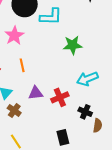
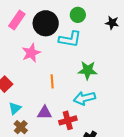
orange line: (22, 65) -> (52, 81), moved
cyan arrow: (87, 79) -> (84, 98), moved

